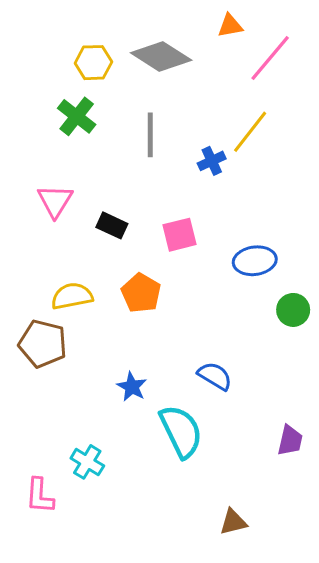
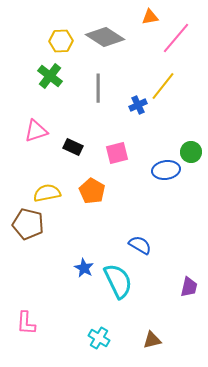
pink triangle: (55, 201) -> (36, 131), turned 40
green circle: (293, 310) -> (191, 152), moved
blue star: (132, 387) -> (84, 268), moved
cyan cross: (87, 462) -> (99, 338), moved

